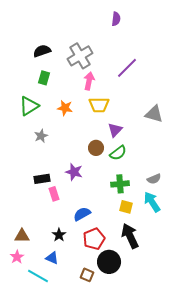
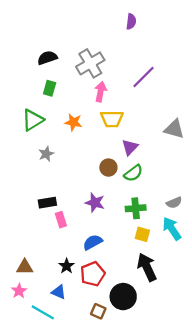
purple star: (74, 172) -> (95, 203), moved
red pentagon: (94, 239) -> (93, 274), moved

